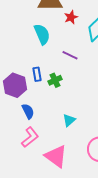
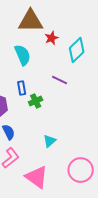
purple line: (70, 55) -> (60, 80), moved
blue rectangle: (37, 74) -> (22, 88), moved

